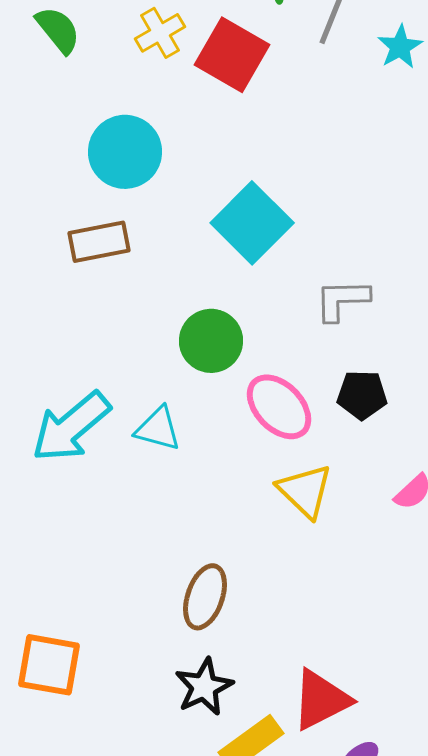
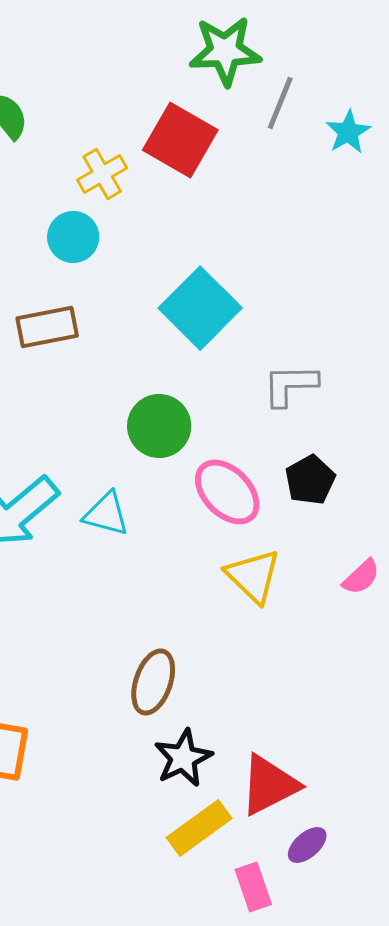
yellow cross: (160, 33) -> (102, 174), moved
cyan circle: (125, 152) -> (73, 237), size x0.7
black pentagon: (362, 395) -> (310, 480), turned -30
black star: (204, 687) -> (183, 758), moved

